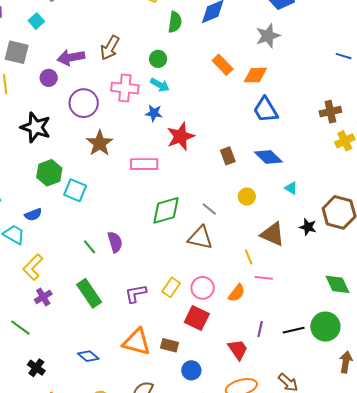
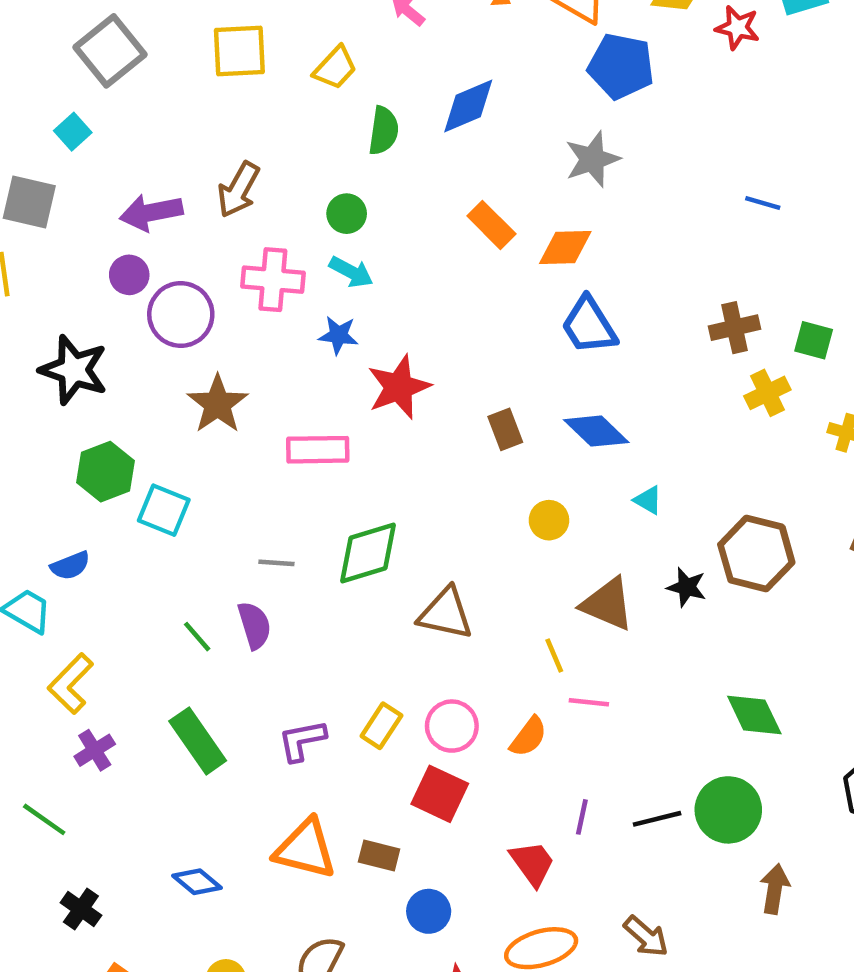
purple circle: (49, 78) -> (129, 275), moved
gray line: (209, 209) -> (276, 563), moved, turned -35

